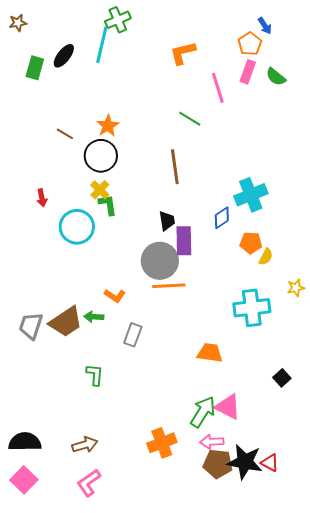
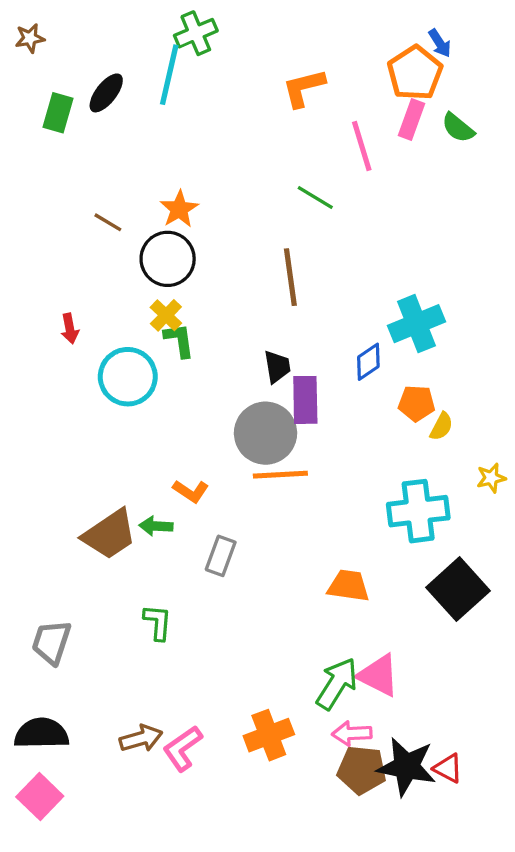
orange pentagon: (250, 44) -> (415, 73), size x1.4
gray trapezoid: (31, 326) -> (51, 642), moved
black square: (282, 378) -> (458, 589), moved, size x2.0
pink L-shape: (89, 483) -> (183, 748), moved

